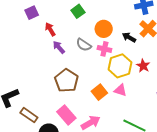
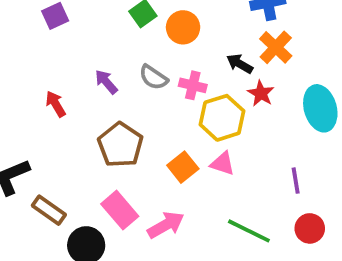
red arrow: (50, 29) -> (56, 104), moved
orange circle: (104, 29) -> (183, 27), moved
red star: (143, 66) -> (261, 93), moved

